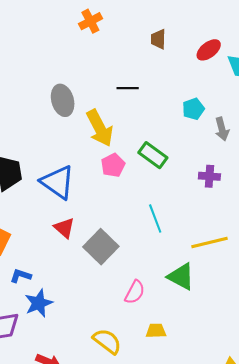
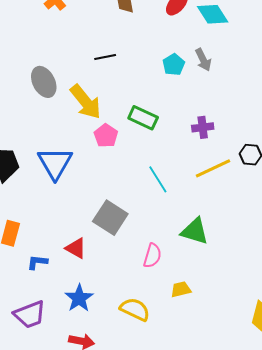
gray arrow: (222, 129) -> (203, 60), moved
blue triangle: (58, 182) -> (55, 163), turned 36
red triangle: (64, 228) -> (76, 248), moved
yellow line: (210, 242) -> (213, 168), moved
blue star: (39, 303) -> (79, 298), moved

